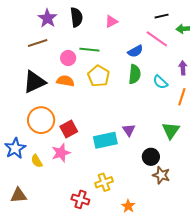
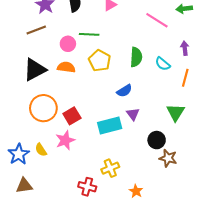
blue semicircle: (135, 51) -> (124, 91), moved
blue star: (15, 148) -> (19, 154), moved

